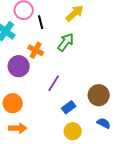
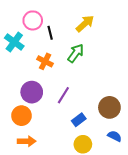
purple circle: (19, 66) -> (32, 92), moved

